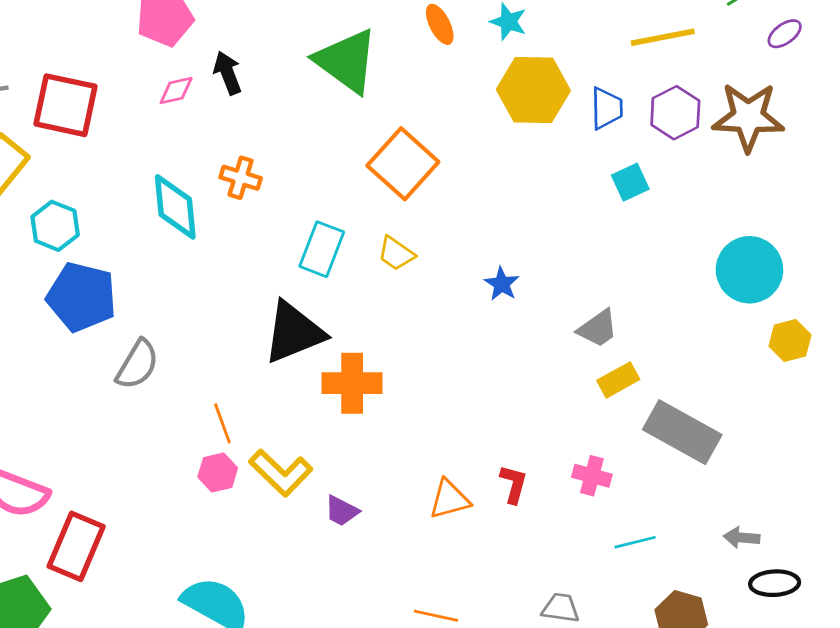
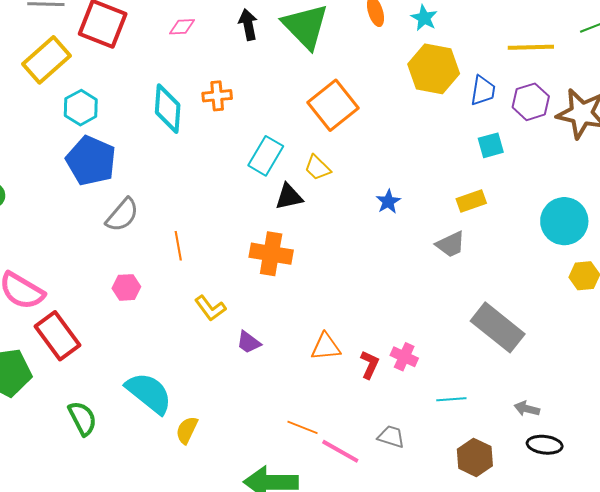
black arrow: (228, 73) -> (248, 25), moved
orange cross: (241, 178) -> (217, 96), turned -32
black triangle: (294, 332) -> (289, 197), moved, size x0.6
yellow rectangle: (618, 380) -> (471, 201), moved
orange line: (222, 423) -> (178, 246), moved
pink hexagon: (218, 472) -> (126, 287), moved
yellow L-shape: (281, 473) -> (210, 308), size x0.7
pink cross: (592, 476) -> (404, 357), moved
red L-shape: (514, 484) -> (370, 365), moved
red rectangle: (76, 546) -> (57, 336), turned -69

